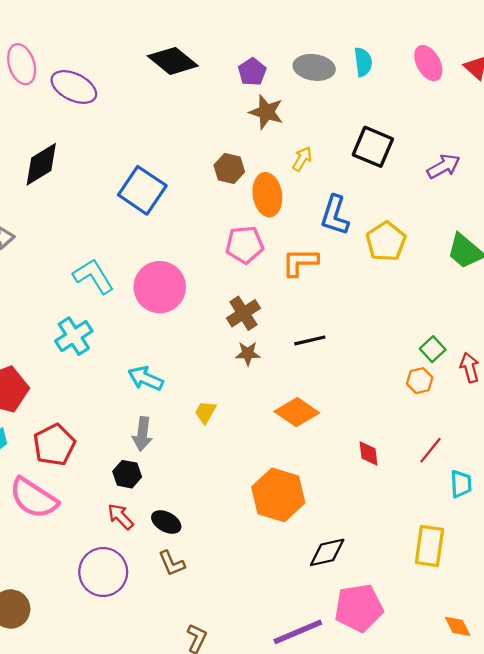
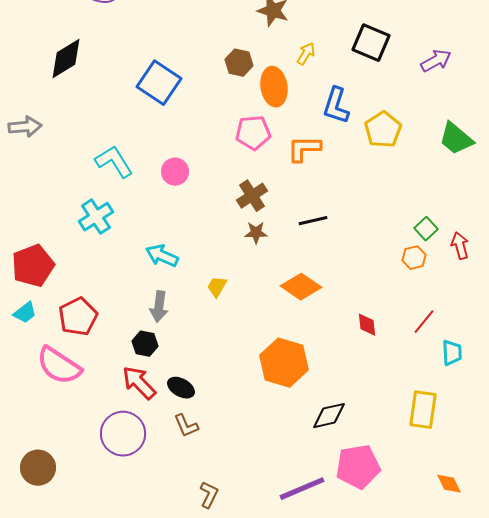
pink circle: (160, 287) -> (175, 172), size x0.6
red arrow: (121, 517) -> (139, 383), size x1.4

